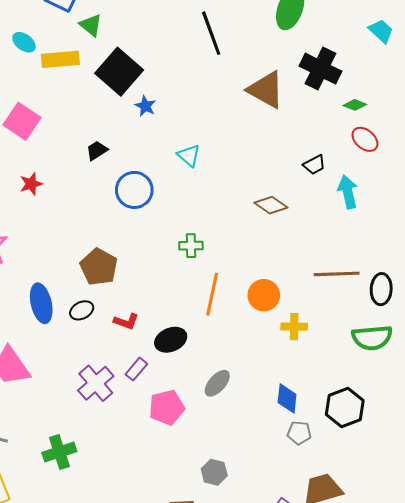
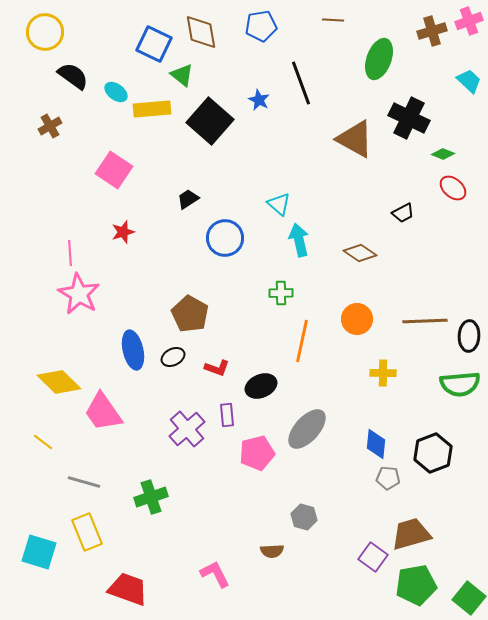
blue star: (145, 106) -> (259, 100), moved
cyan arrow: (348, 192) -> (299, 240), moved
orange circle: (264, 295) -> (357, 319), moved
purple rectangle: (136, 369) -> (227, 415), turned -45
gray ellipse: (217, 383) -> (307, 429), size x1.5

